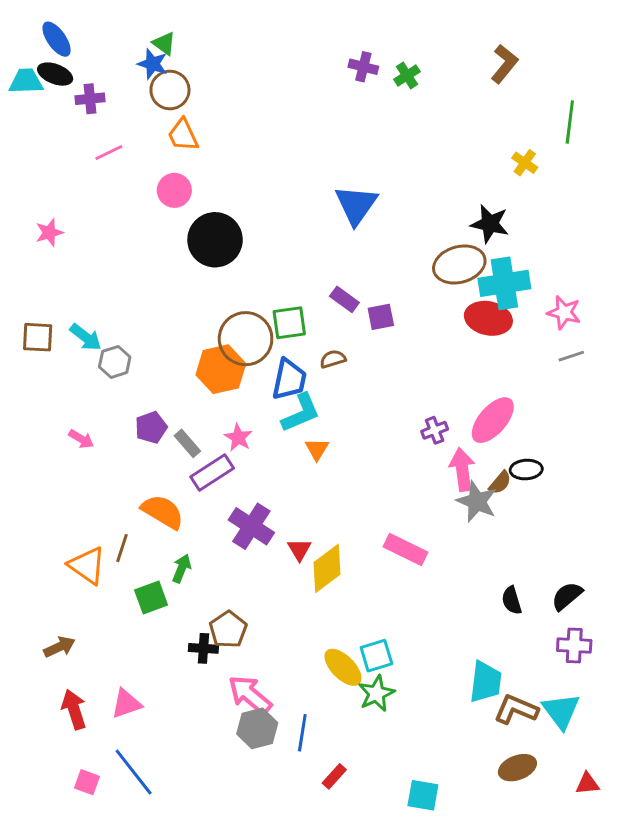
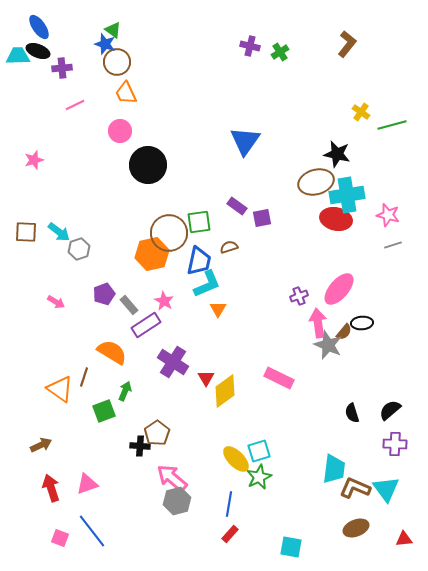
green line: (570, 122) -> (392, 125), moved, turned 68
blue line: (302, 733) -> (229, 504), moved

